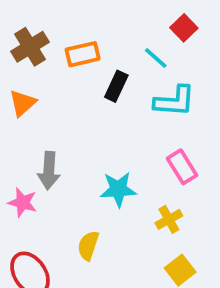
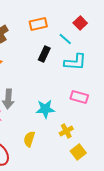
orange rectangle: (83, 54) -> (38, 24), moved
pink rectangle: (182, 167) -> (79, 97), turned -42
yellow cross: (169, 219) -> (66, 131), moved

